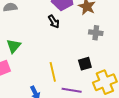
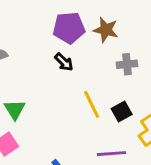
yellow line: (53, 72) -> (92, 104), moved

